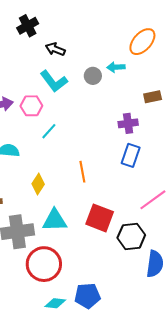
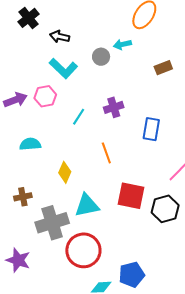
purple cross: (128, 123) -> (114, 107), moved
cyan line: (49, 131) -> (79, 117), moved

